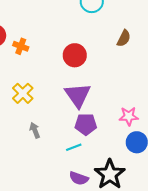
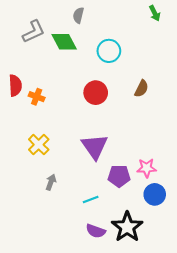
red circle: (75, 55) -> (96, 93), moved
purple pentagon: (86, 124) -> (119, 176), moved
gray arrow: (35, 130) -> (51, 182), turned 42

